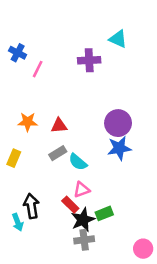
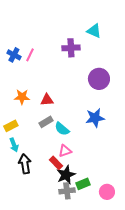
blue cross: (18, 53) -> (14, 55), moved
purple circle: (118, 123) -> (99, 79), moved
yellow rectangle: (14, 158) -> (11, 126), turned 40
green rectangle: (104, 213) -> (83, 184), moved
cyan arrow: (18, 222) -> (14, 145), moved
pink circle: (143, 249) -> (107, 192), moved

